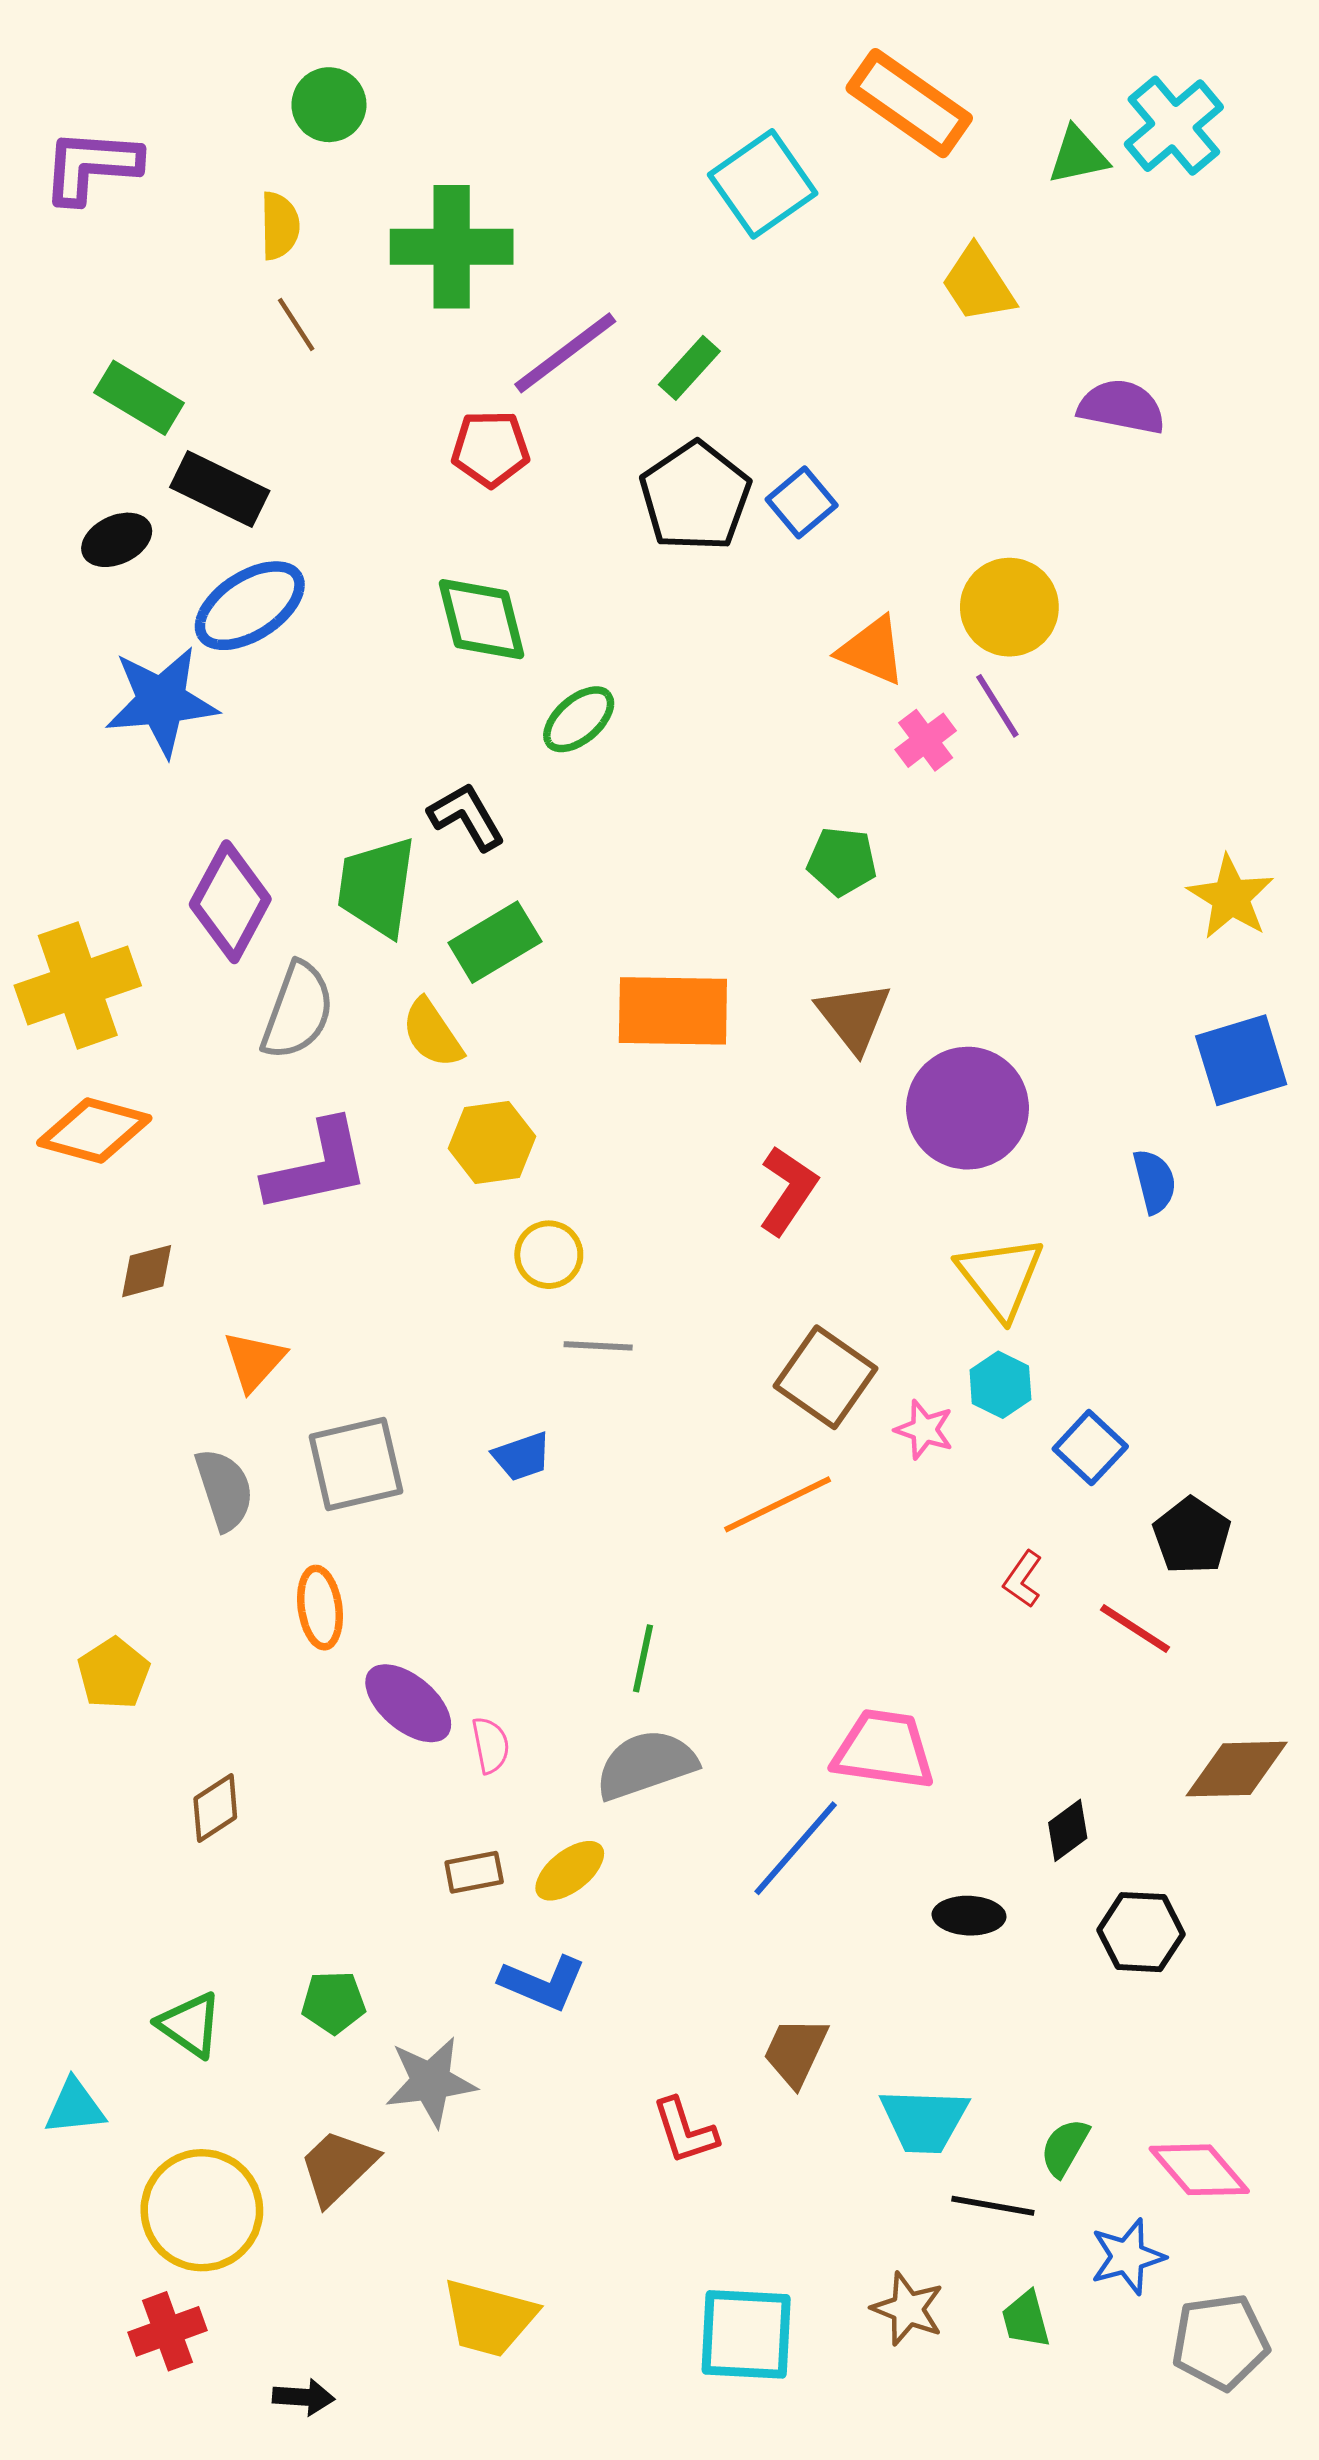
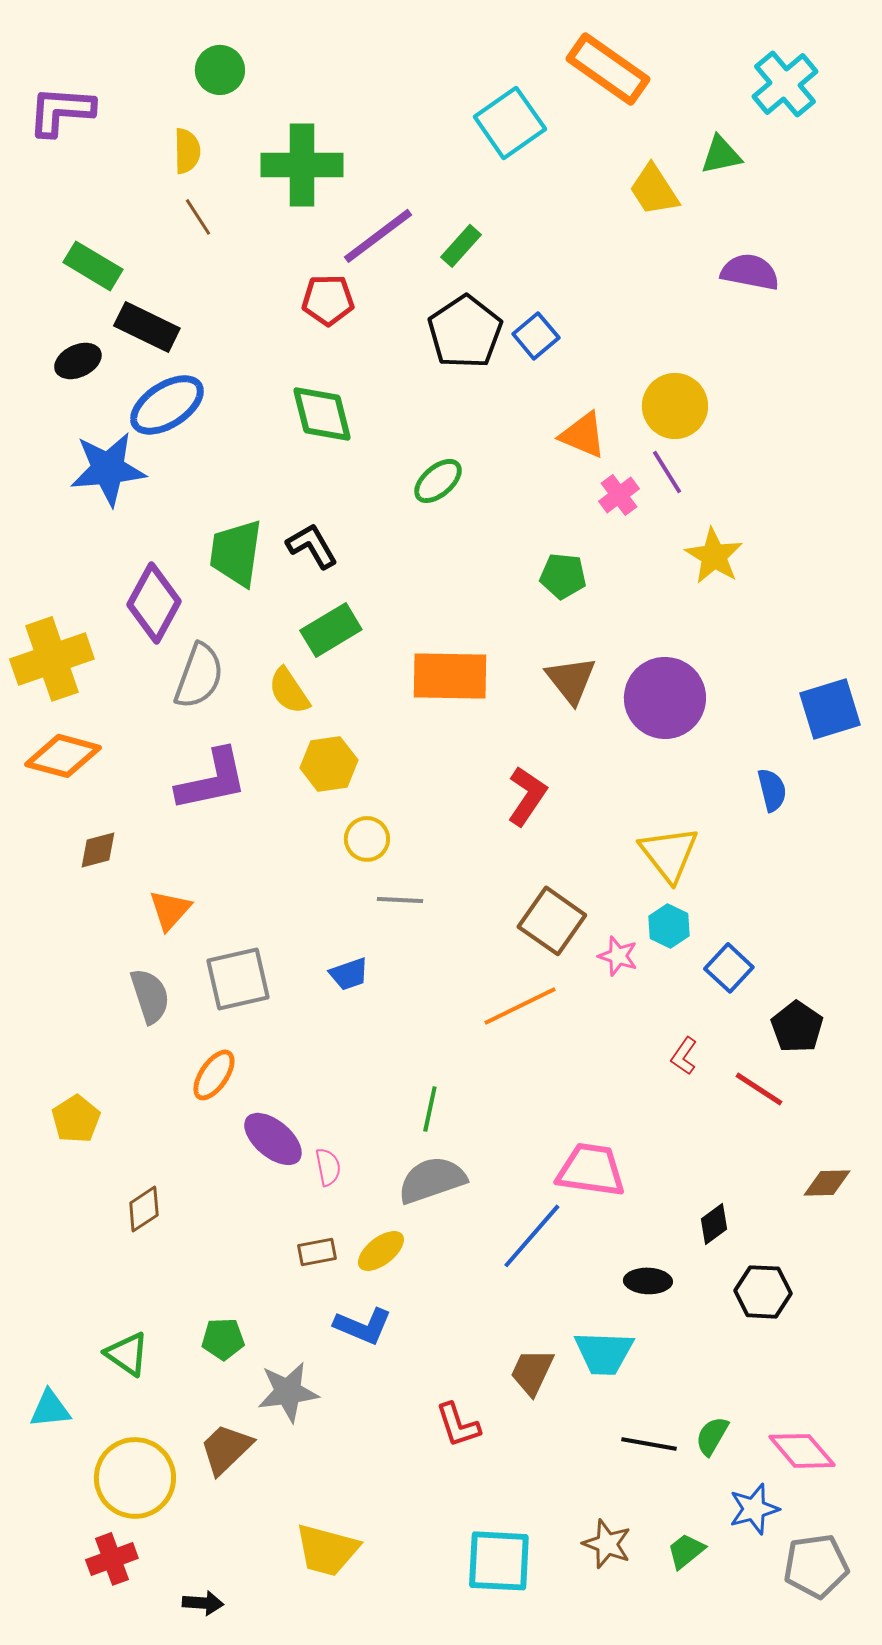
green triangle: (1078, 156) -> (721, 155), moved
green ellipse: (579, 719) -> (438, 481), moved
green trapezoid: (377, 887) -> (236, 553), moved
yellow star: (1231, 897) -> (714, 556), moved
purple circle: (968, 1108) -> (665, 698), moved
orange ellipse: (320, 1608) -> (214, 1075), turned 42
brown diamond: (1237, 1769) -> (827, 1183), size x0.7
cyan trapezoid: (924, 2120) -> (604, 1353), moved
black line: (993, 2206) -> (649, 1444), moved
green trapezoid: (1026, 2319) -> (686, 1551), turned 66

